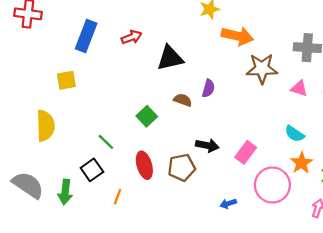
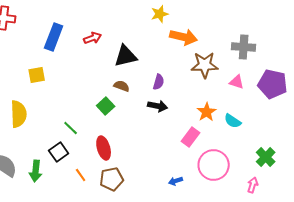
brown semicircle: (183, 100) -> (122, 86), moved
black arrow: (207, 145) -> (158, 106), moved
orange star: (302, 163) -> (207, 112), moved
brown pentagon: (182, 168) -> (112, 179), moved
orange line: (118, 197) -> (81, 175), turned -56

